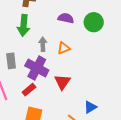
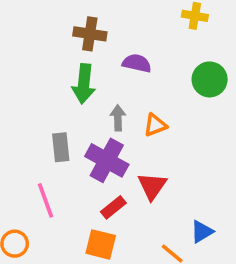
purple semicircle: (66, 18) -> (137, 63), moved
red rectangle: (29, 90) -> (113, 207), moved

